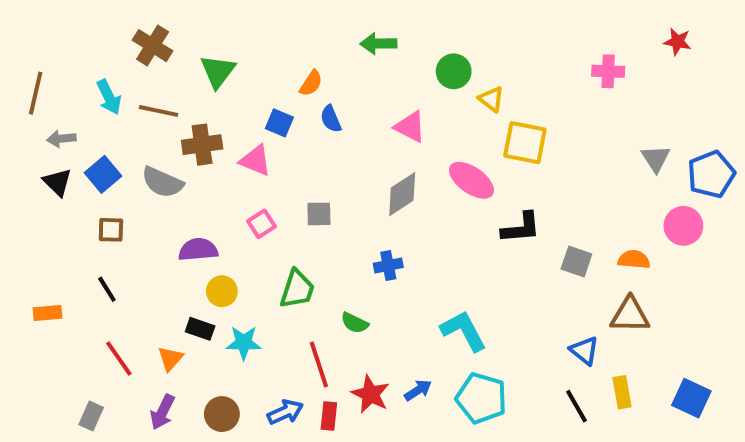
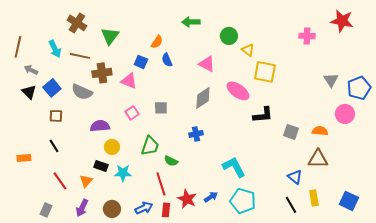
red star: (677, 42) -> (342, 21), size x1.6
gray arrow: (61, 139) -> (31, 70), turned 32
green semicircle: (355, 323) -> (171, 161), moved

